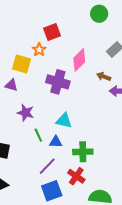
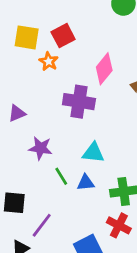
yellow square: (22, 64) -> (27, 37), moved
purple triangle: (11, 85) -> (17, 113), turned -32
purple line: (47, 166) -> (42, 225), moved

